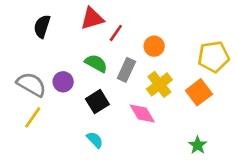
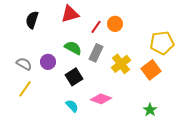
red line: (116, 33) -> (96, 27), moved
orange circle: (154, 46) -> (115, 24), moved
gray semicircle: (31, 84) -> (24, 64), size x0.7
pink diamond: (142, 113) -> (101, 99), moved, turned -40

